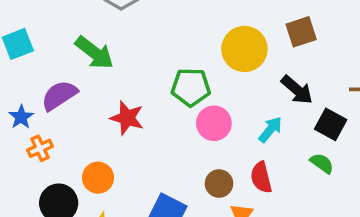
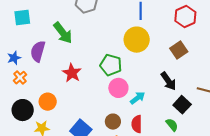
brown square: (301, 32) -> (179, 50), turned -30
yellow circle: (244, 49) -> (137, 40), moved
purple semicircle: (59, 95) -> (38, 51), turned -55
cyan arrow: (270, 129) -> (138, 98), moved
orange cross: (40, 148) -> (20, 78), turned -32

